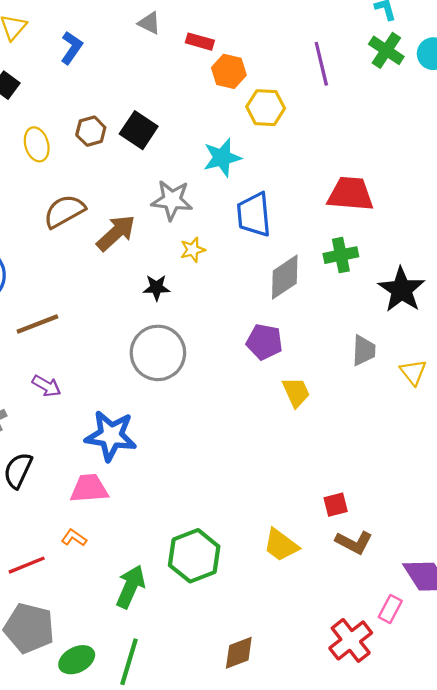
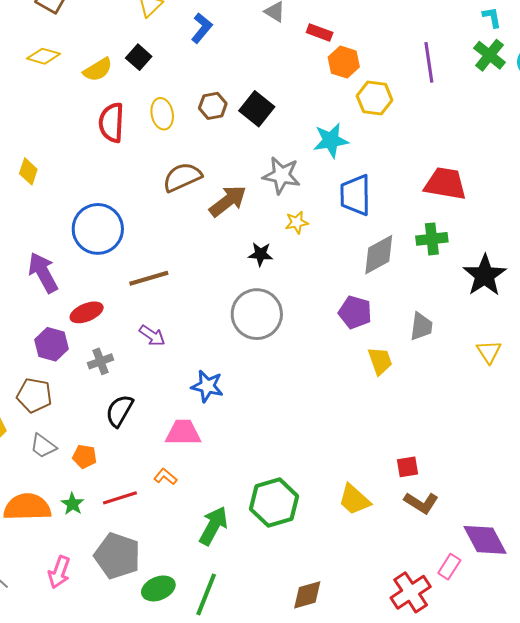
gray trapezoid: (364, 350) -> (421, 326), moved
blue star: (111, 436) -> (207, 386), size x0.7

